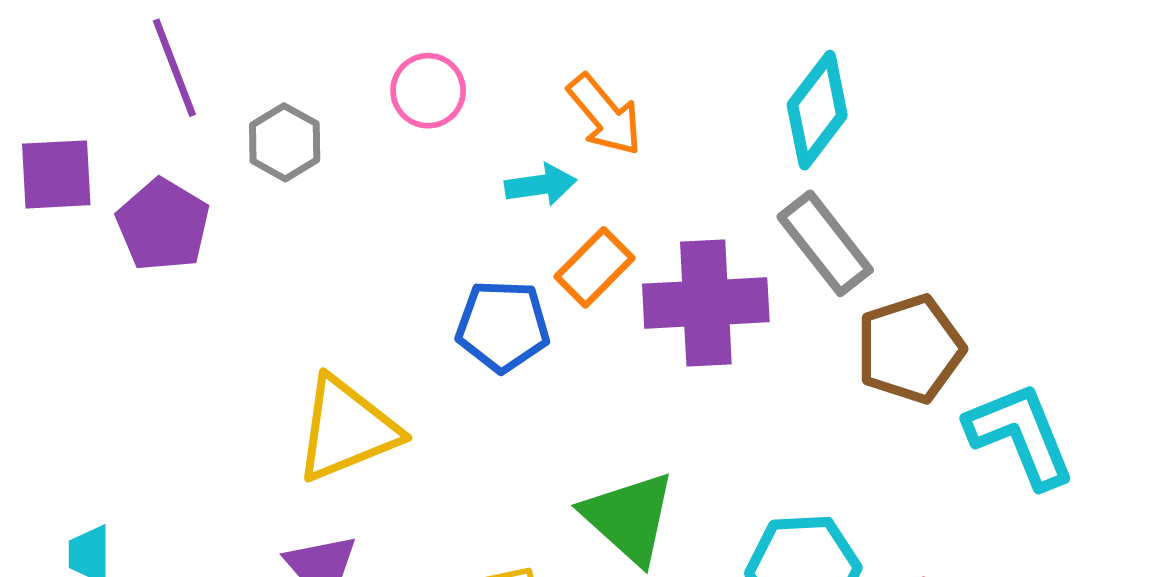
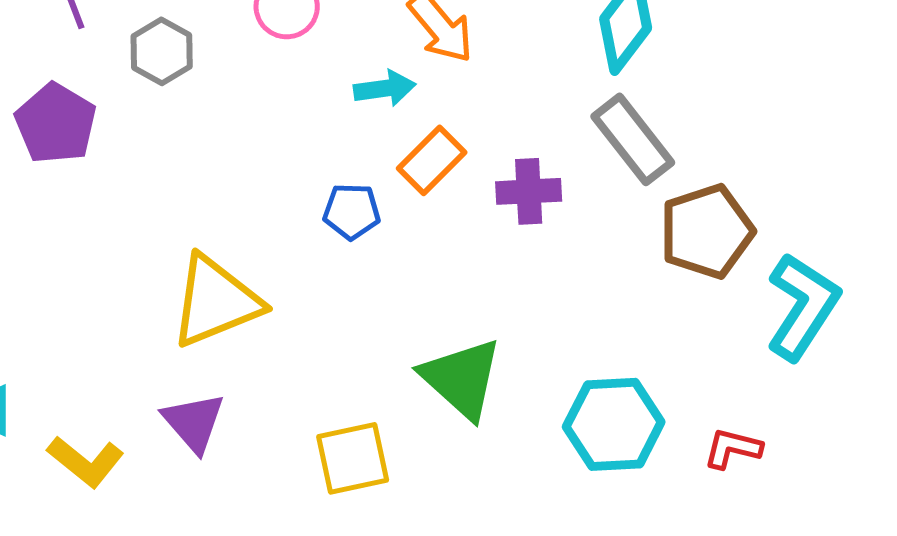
purple cross: (706, 303) -> (529, 191), size x0.6
blue pentagon: (503, 326) -> (352, 211), size x0.7
cyan L-shape: (1020, 435) -> (803, 306), turned 55

